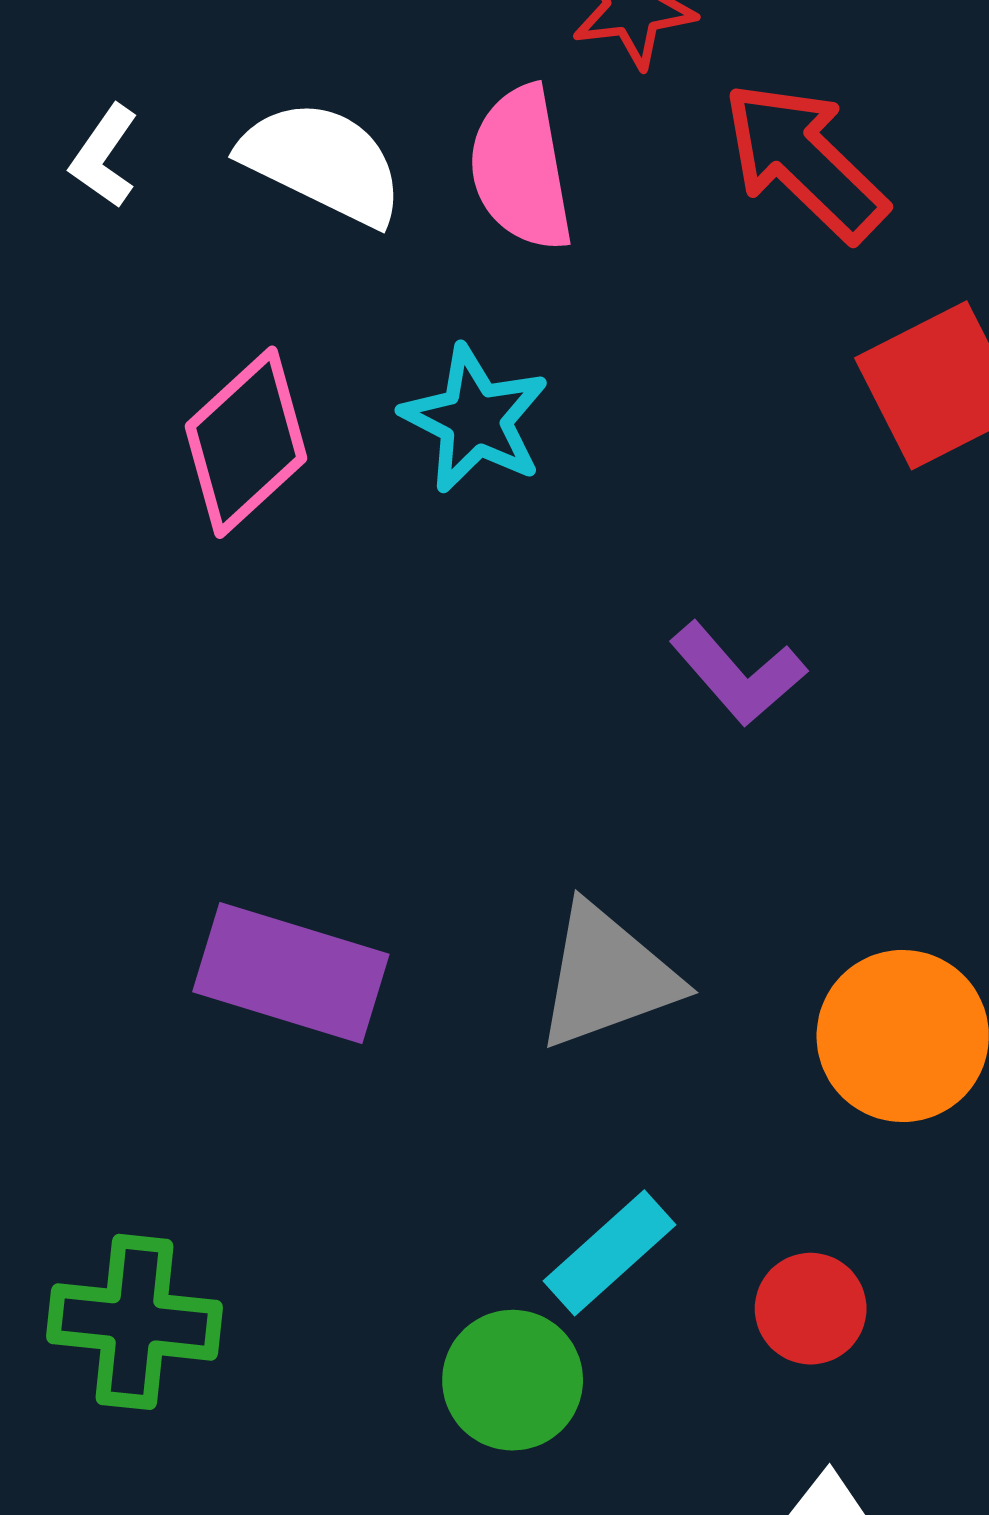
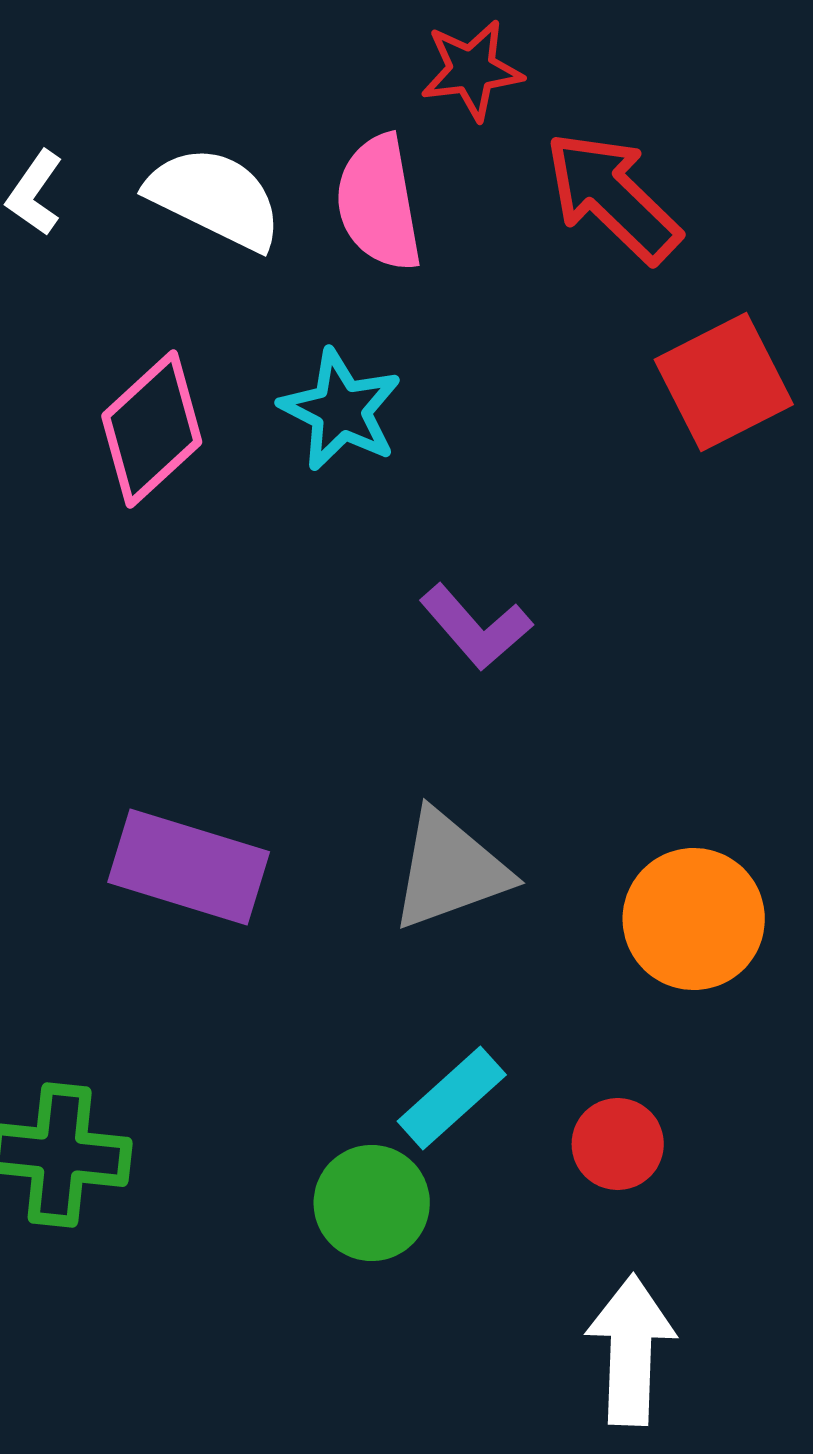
purple L-shape: (738, 674) -> (476, 627), moved

